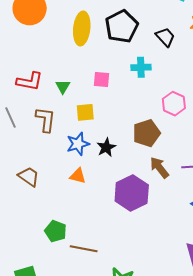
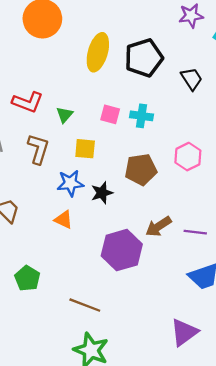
cyan cross: (141, 67) -> (142, 116), moved
brown pentagon: (146, 133) -> (141, 170), moved
brown arrow: (159, 167) -> (158, 226), turned -95
brown line: (84, 249) -> (85, 305), moved

